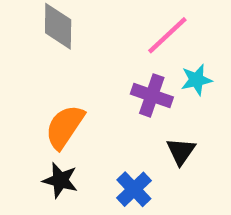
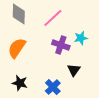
pink line: (167, 35) -> (53, 18), moved
orange semicircle: (65, 127) -> (17, 48), moved

